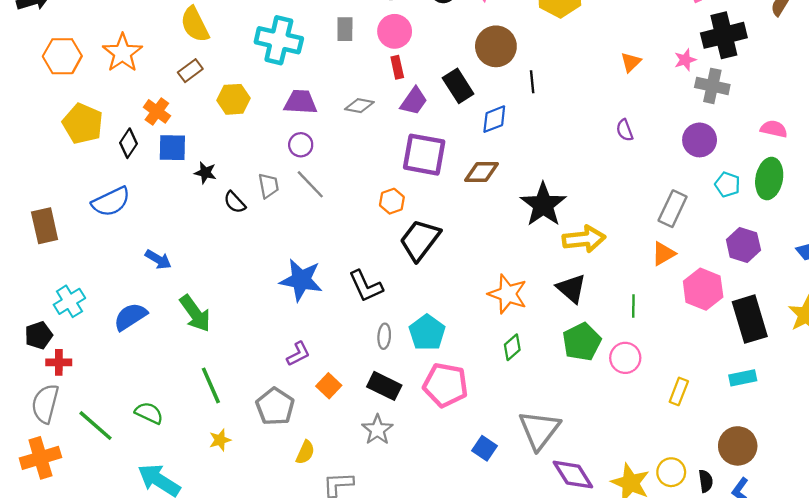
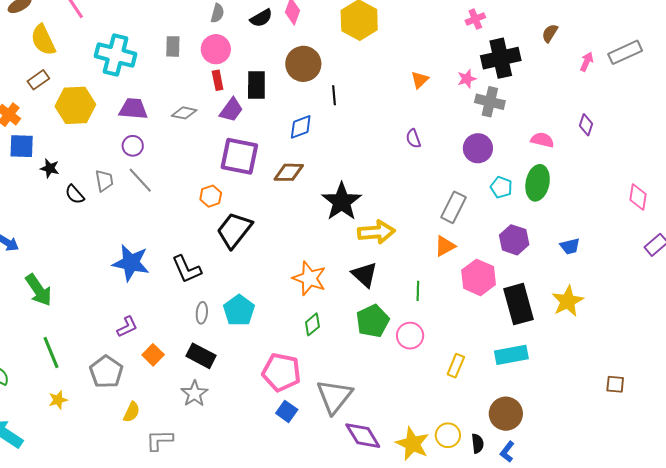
black rectangle: (458, 86) -> (256, 85), moved, turned 32
yellow hexagon: (234, 99) -> (75, 105), size x1.4
cyan rectangle: (743, 378) -> (511, 355), size x1.4
pink pentagon: (445, 385) -> (281, 372), moved

